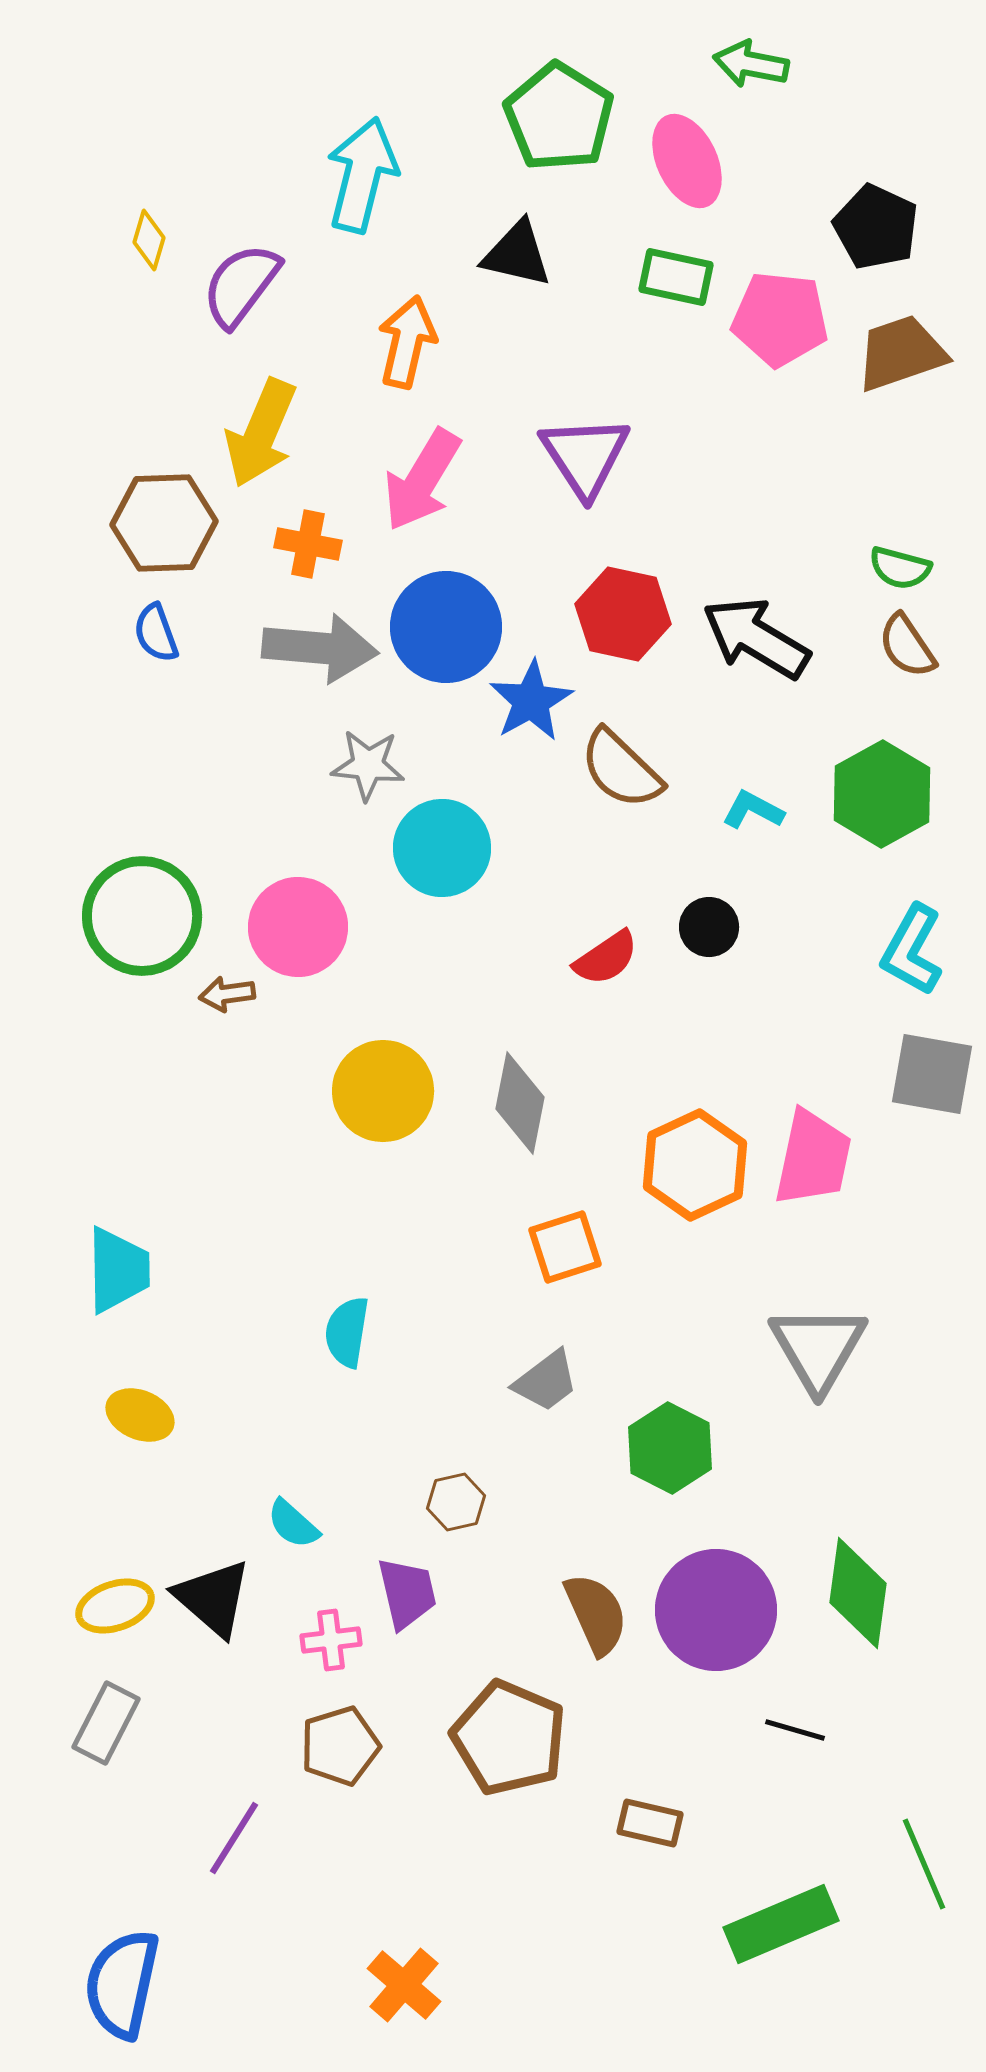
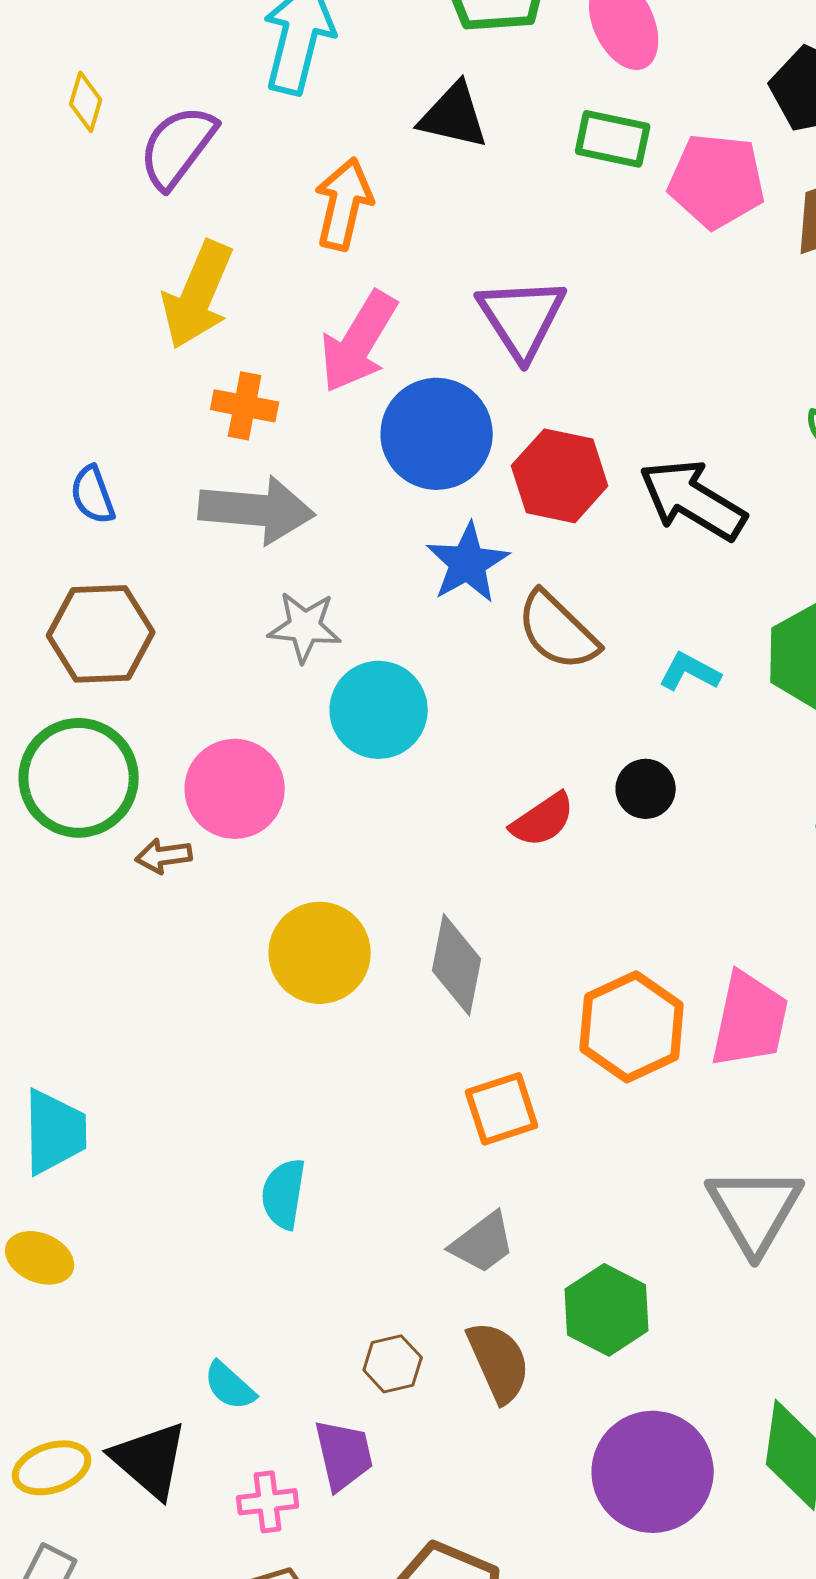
brown hexagon: (164, 523) -> (101, 634), moved
blue circle: (446, 627) -> (437, 434), moved
yellow ellipse: (140, 1415) -> (40, 1258), moved
brown semicircle: (596, 1614) -> (499, 1362), moved

